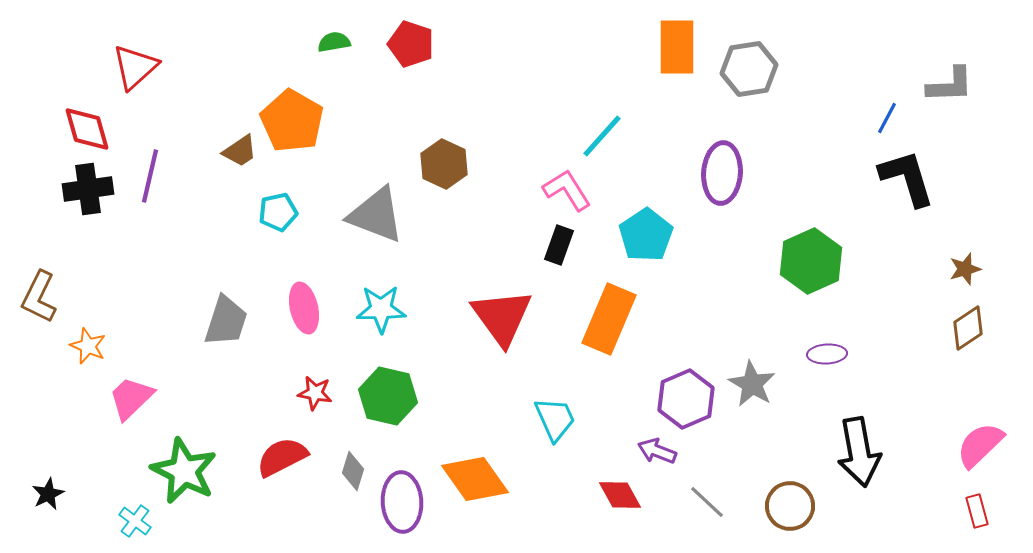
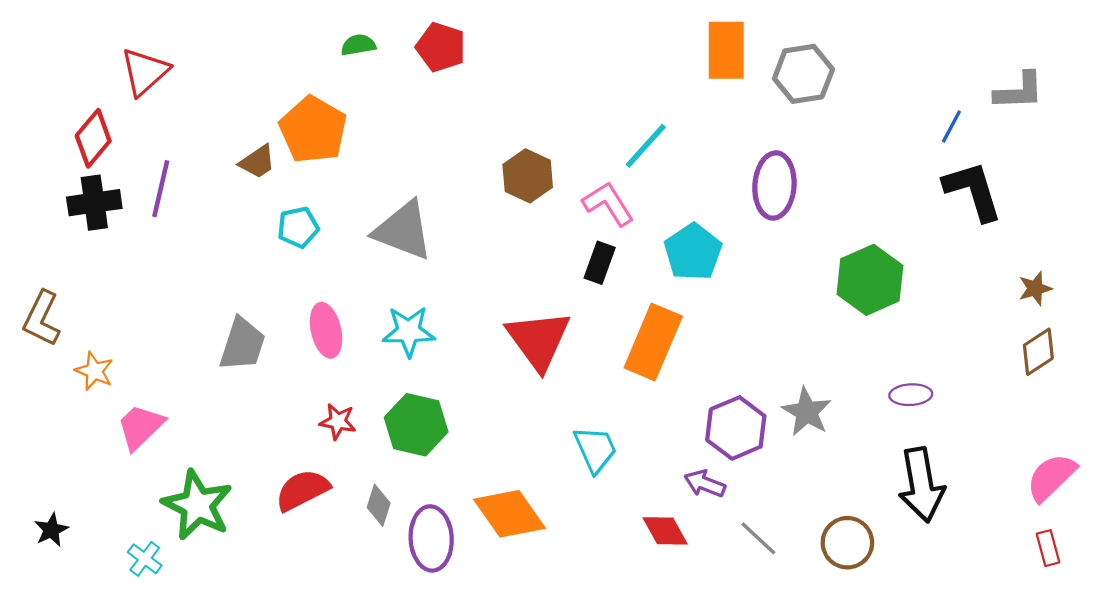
red diamond: (87, 129) -> (93, 138), turned 56
brown hexagon: (444, 164) -> (528, 176), moved
purple ellipse: (827, 354) -> (911, 395), moved

